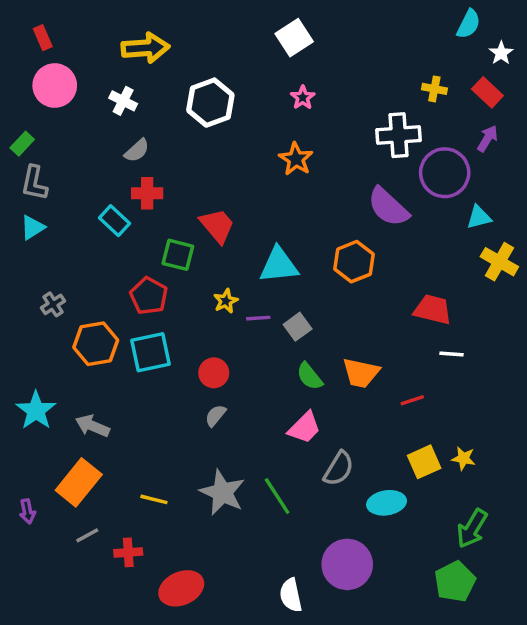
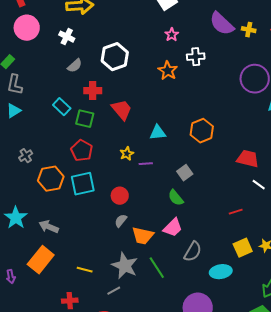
white hexagon: (210, 103) -> (115, 57), moved
white cross: (398, 135) -> (196, 57), moved, size x0.7
red cross: (147, 193) -> (93, 91), moved
purple semicircle: (388, 207) -> (222, 24), moved
green square: (178, 255) -> (85, 119), moved
cyan triangle: (279, 265) -> (158, 133), size x0.7
gray square: (298, 327) -> (185, 173), moved
white line: (452, 354) -> (259, 185), turned 32
orange trapezoid: (361, 373) -> (143, 236), moved
gray line: (87, 535) -> (114, 291), moved

